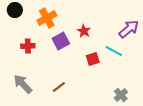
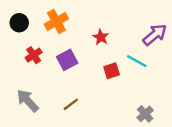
black circle: (15, 10) -> (19, 23), moved
purple square: (61, 41) -> (67, 60), moved
red cross: (28, 46) -> (34, 55), turned -32

